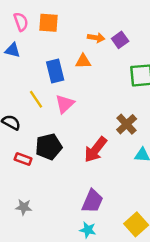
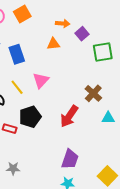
orange square: (48, 23) -> (22, 14), turned -30
purple square: (120, 40) -> (82, 34), moved
blue rectangle: (55, 71) -> (17, 54), moved
yellow line: (36, 99) -> (17, 87), moved

